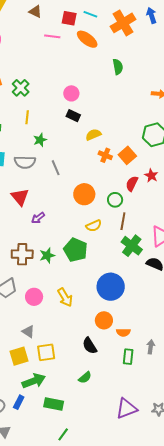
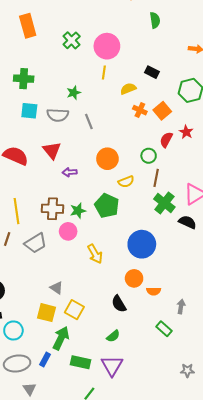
green cross: (21, 88) -> (72, 40), moved
pink circle: (71, 93) -> (107, 46), size x1.6
black rectangle: (73, 116) -> (152, 72), moved
yellow line: (27, 117) -> (104, 73), moved
orange circle: (84, 194) -> (107, 159), moved
purple arrow: (38, 218) -> (70, 172), turned 32
pink circle: (34, 297) -> (68, 231), moved
yellow square: (46, 352) -> (74, 310), turned 36
yellow square: (19, 356) -> (47, 313), turned 30
green rectangle: (128, 357) -> (164, 329), moved, turned -56
green arrow: (34, 381) -> (61, 338), turned -45
purple triangle: (126, 409) -> (112, 366), moved, turned -40

